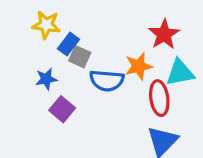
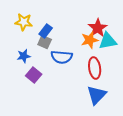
blue rectangle: (69, 44) -> (46, 31), moved
orange star: (139, 66) -> (90, 40), moved
cyan triangle: (180, 73) -> (108, 41), moved

